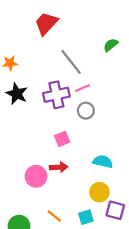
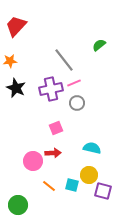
red trapezoid: (46, 23) -> (16, 26), moved
orange line: (54, 216) -> (49, 186), moved
cyan square: (86, 217) -> (72, 185), moved, turned 32

